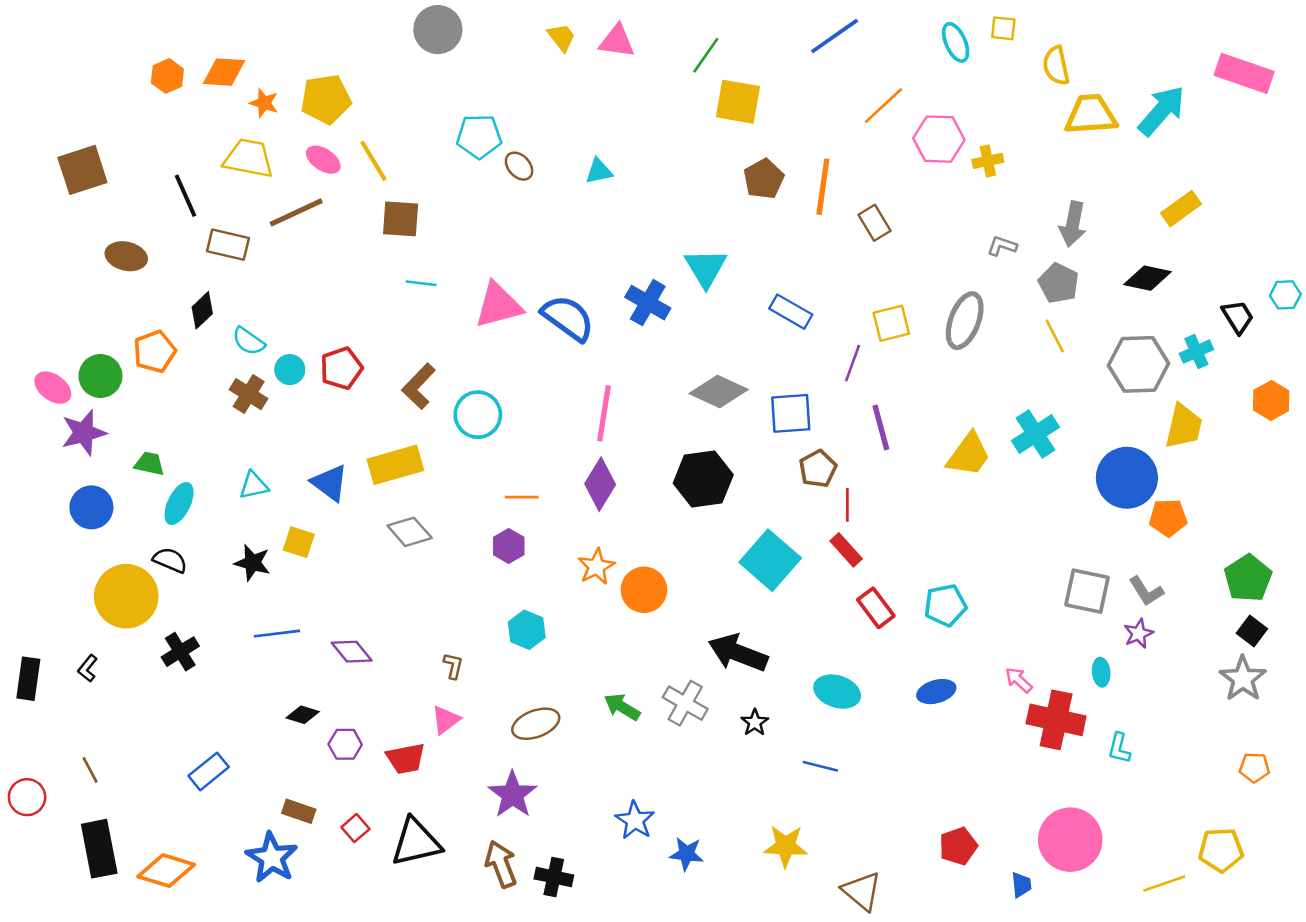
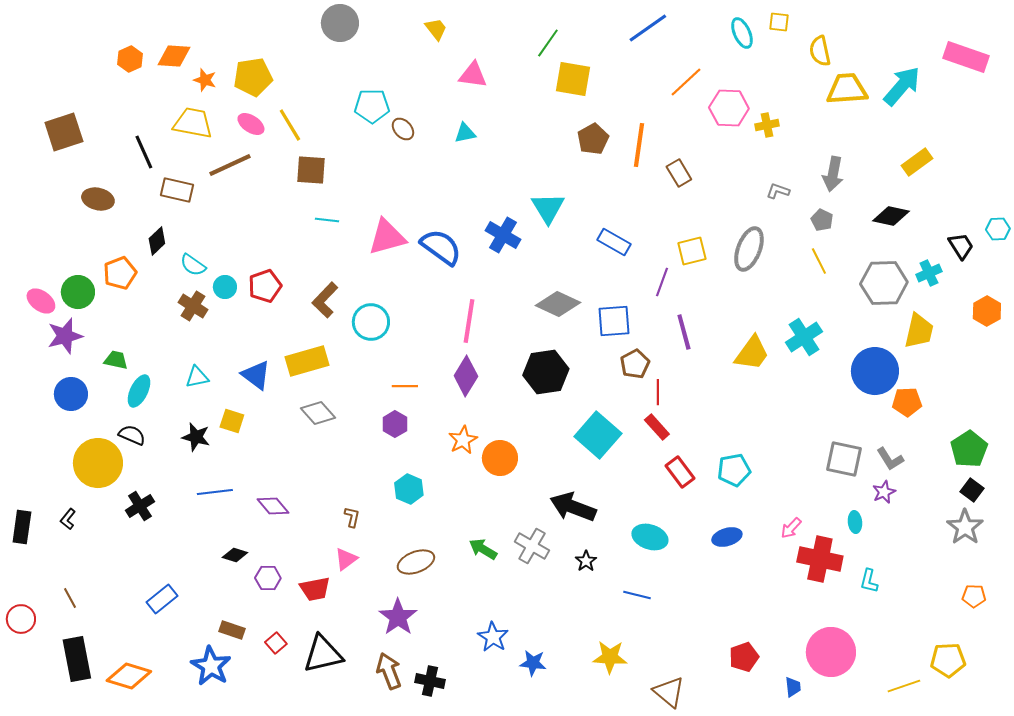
pink triangle: (617, 41) -> (473, 75), moved
gray pentagon: (1059, 283) -> (822, 220), size x0.7
pink arrow: (1019, 680) -> (791, 528), turned -90

